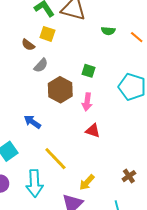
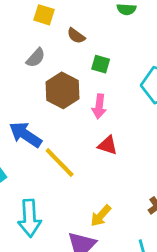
brown semicircle: (28, 45) -> (76, 36), moved
blue arrow: (32, 122) -> (25, 135), size x1.4
yellow line: (55, 159) -> (60, 162), moved

